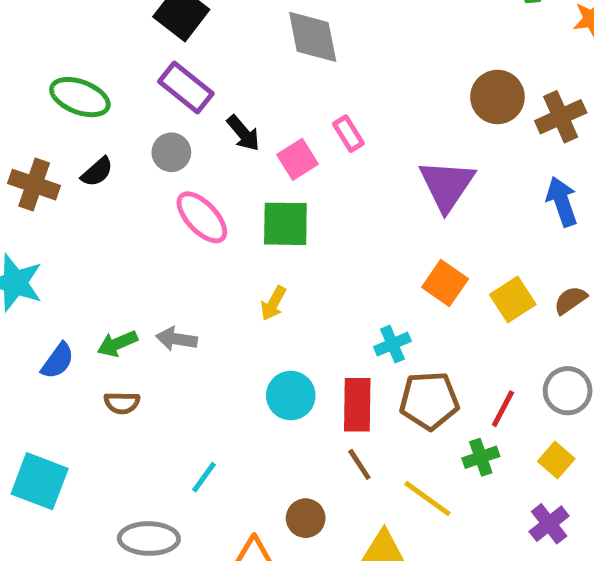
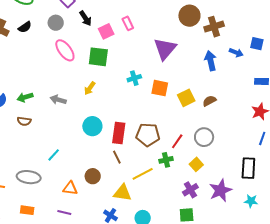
orange square: (445, 283) -> (160, 88), turned -30
gray arrow: (177, 339) -> (58, 100), moved
cyan cross: (392, 344) -> (134, 78), moved
yellow line: (427, 498) -> (143, 174), turned -70

